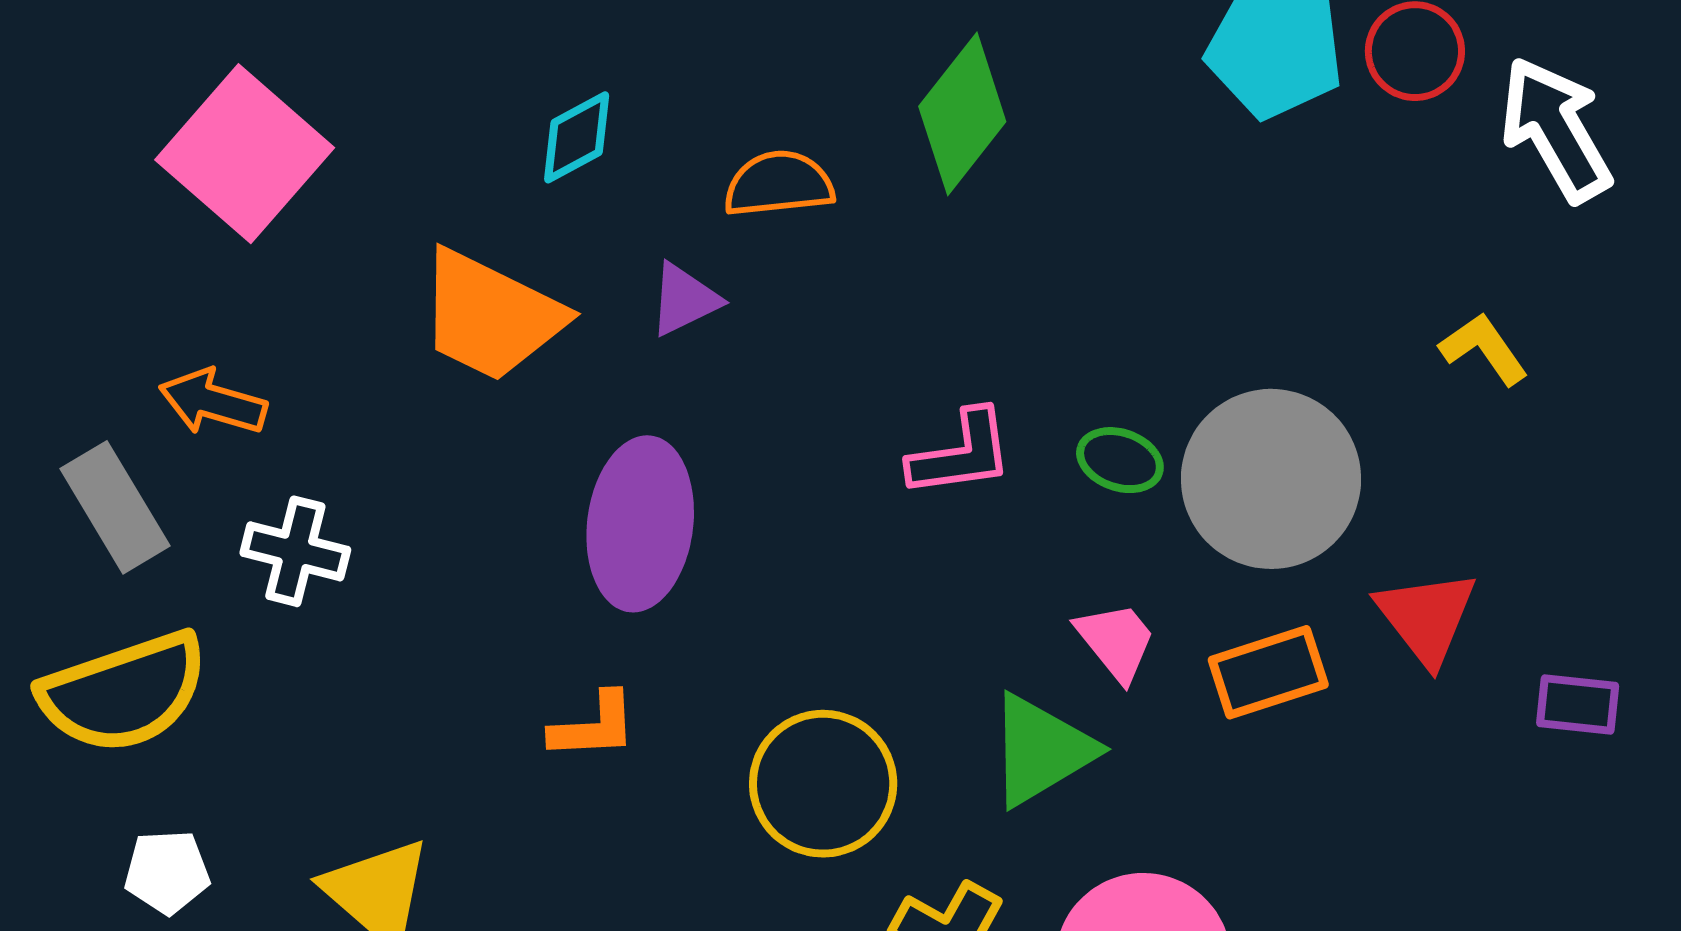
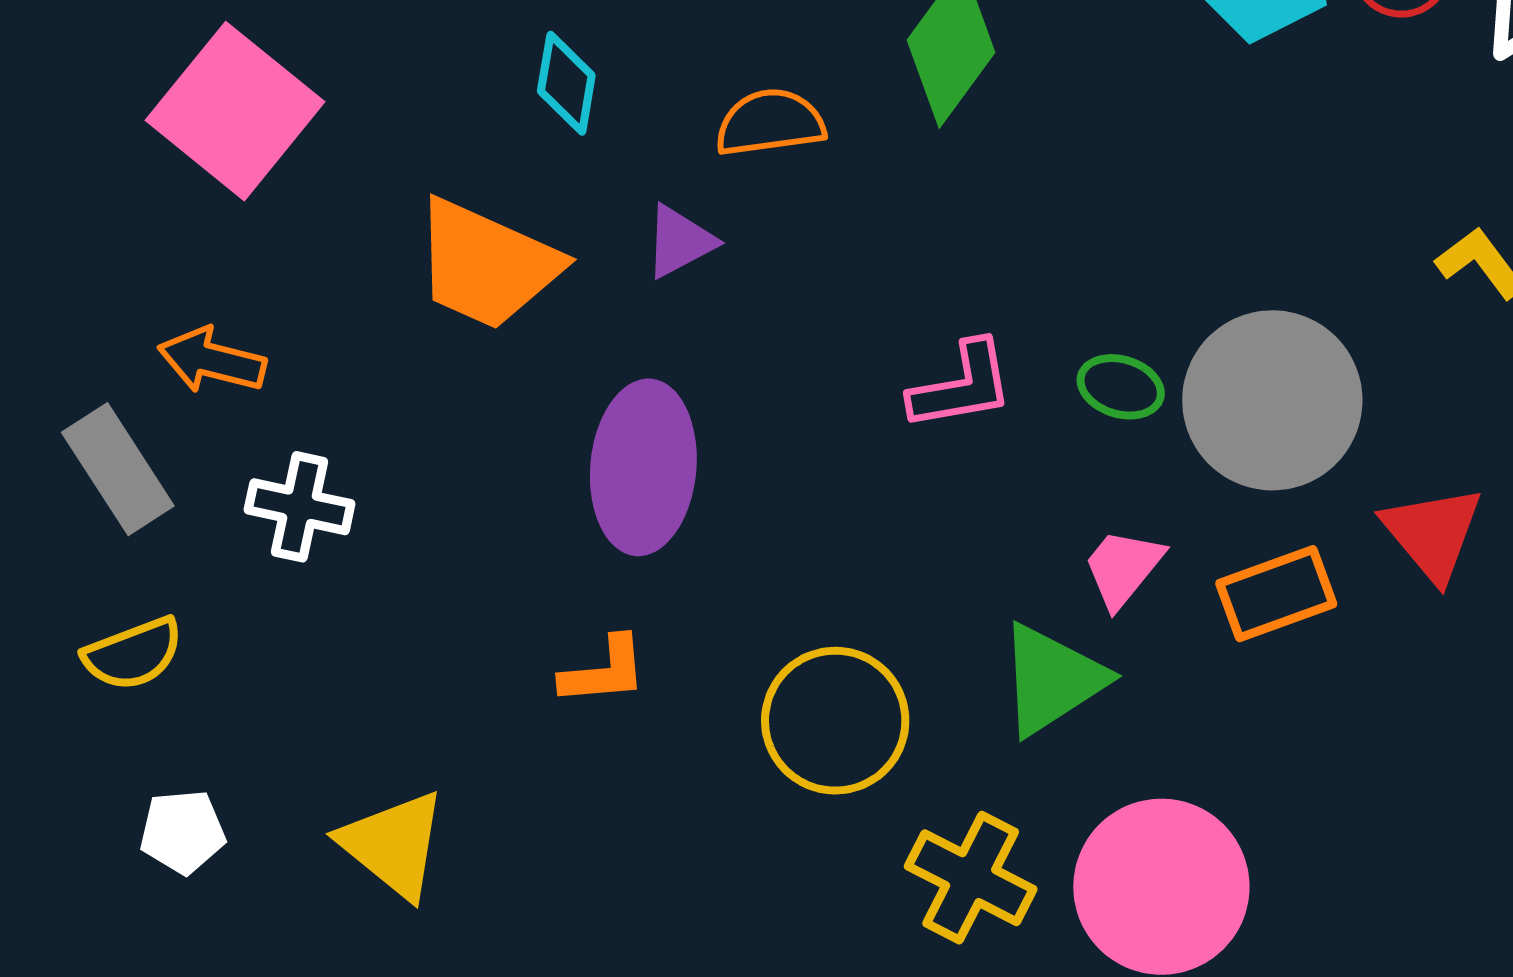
cyan diamond: (577, 137) -> (566, 83), turned -50
pink trapezoid: (1116, 641) -> (1123, 568), turned -100
yellow semicircle: (124, 692) -> (133, 654), size x0.6

